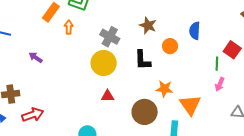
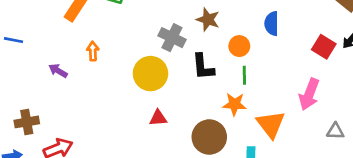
orange arrow: (69, 27) -> (93, 51), moved
gray cross: (110, 37) -> (172, 38), moved
green line: (217, 64) -> (244, 75), moved
pink arrow: (220, 84) -> (309, 94), size x1.6

